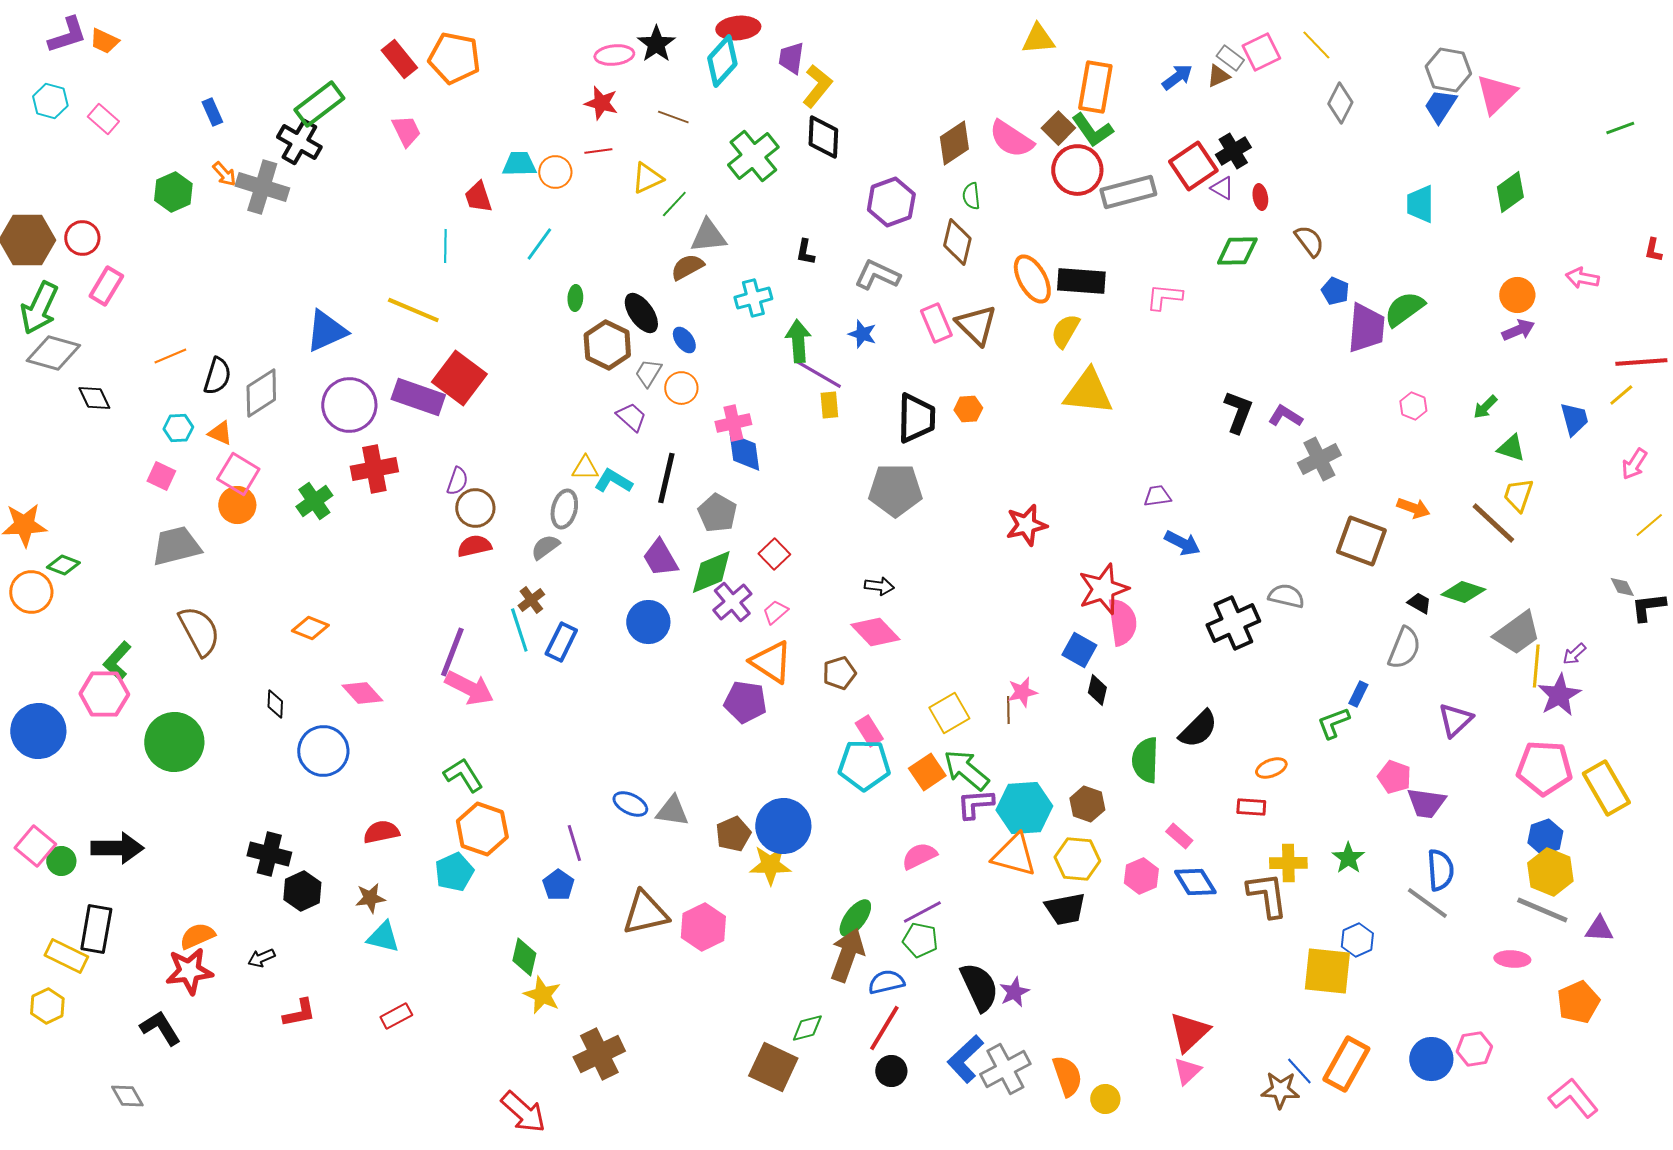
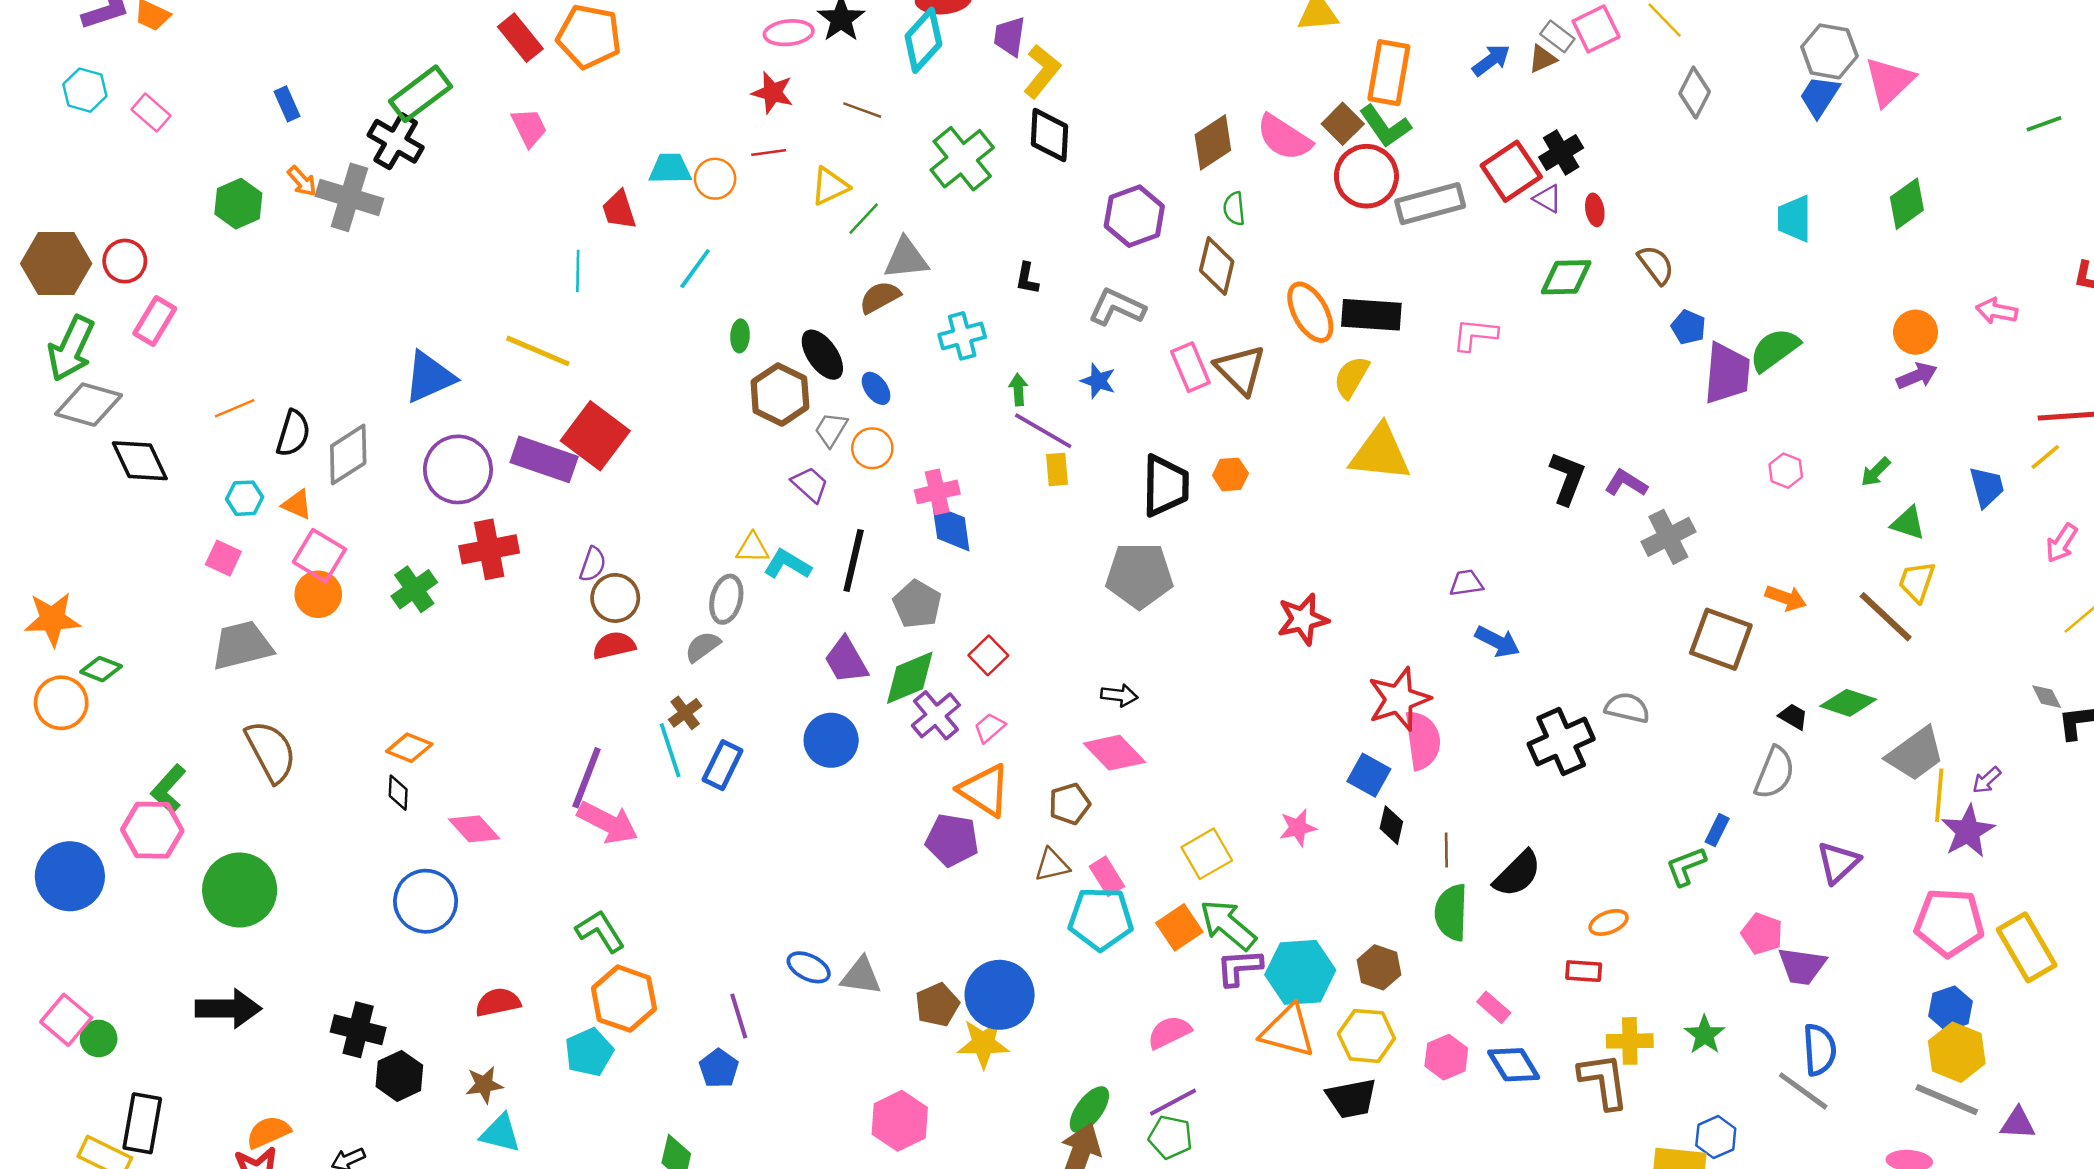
green arrow: (798, 341) -> (1018, 390), size x0.6
black diamond: (94, 398) -> (140, 461), size x1.4
black diamond: (275, 704) -> (398, 793), moved
brown line: (1008, 710) -> (1446, 850), moved
black arrow: (117, 848) -> (228, 1009), moved
brown triangle: (645, 913) -> (1052, 865), moved, size x0.6

